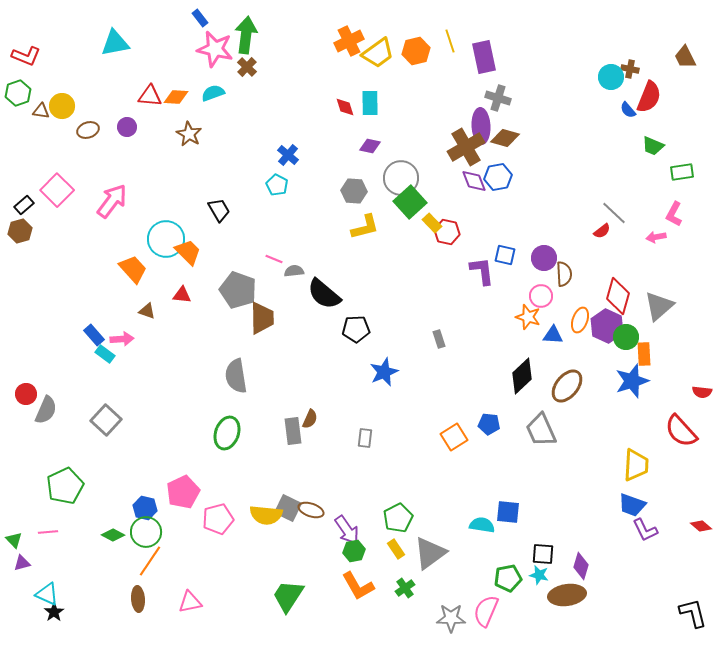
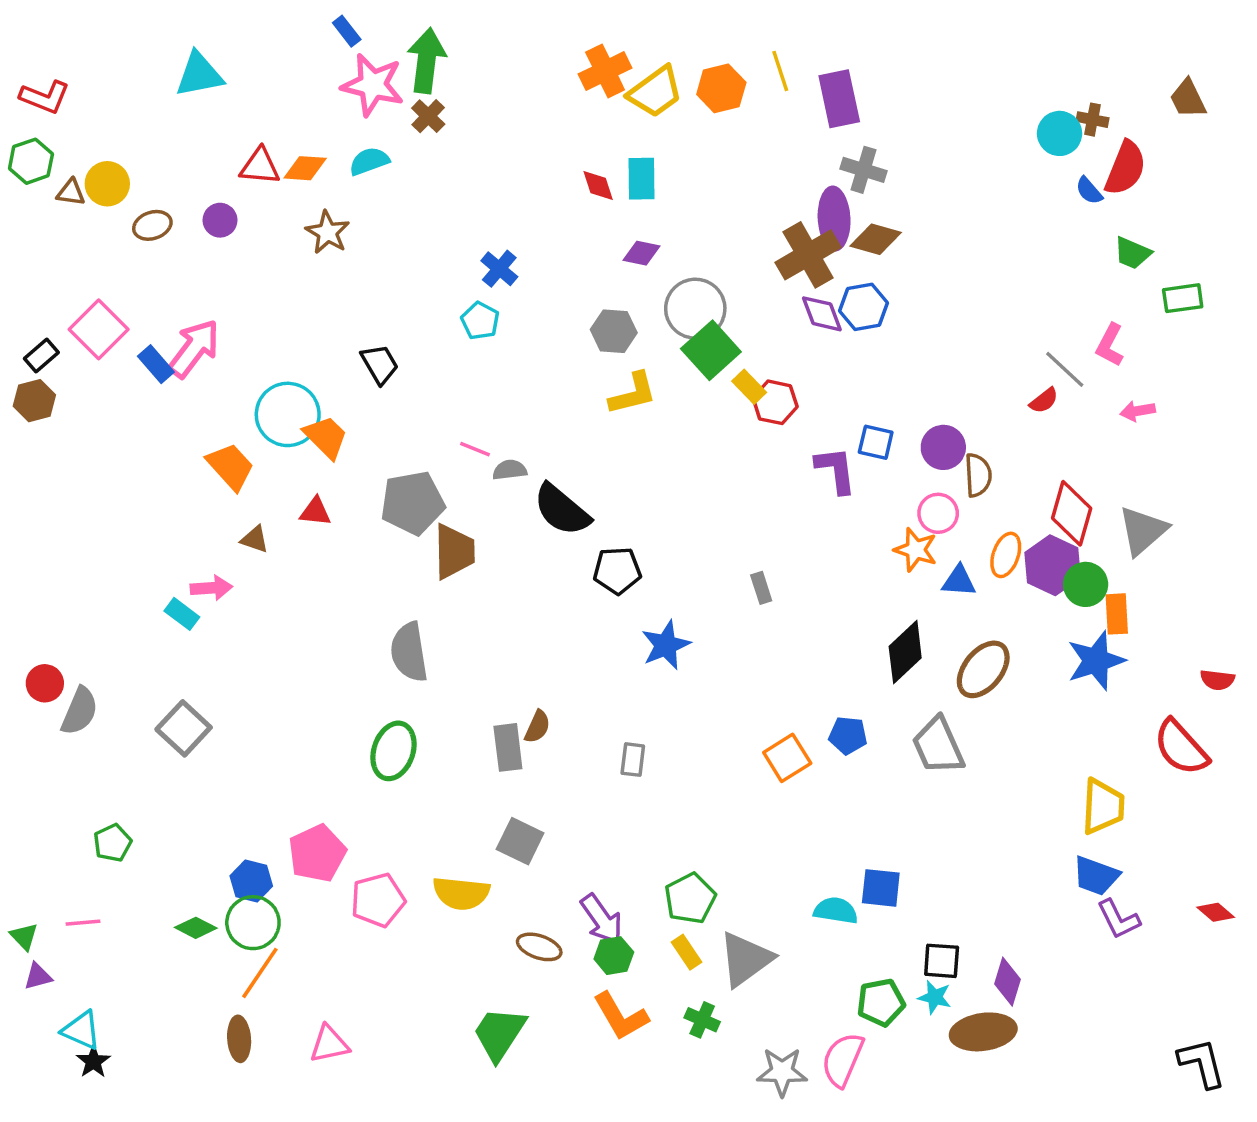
pink L-shape: (674, 214) -> (1110, 345), moved
gray pentagon: (238, 290) -> (413, 503), turned -30
blue rectangle: (94, 335) -> (156, 364), moved
green pentagon: (65, 486) -> (112, 843), size x0.6
gray square: (288, 508) -> (520, 841), moved
brown ellipse: (311, 510) -> (539, 947), moved
green cross: (405, 588) -> (702, 1020), turned -30

